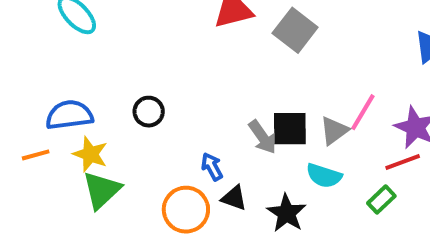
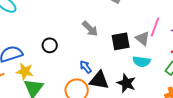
gray triangle: (334, 131) -> (143, 38), turned -35
gray arrow: (262, 137) -> (90, 29), moved
black triangle: (234, 198) -> (99, 80), size x1.5

